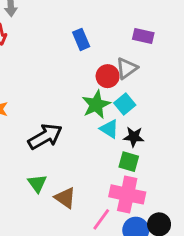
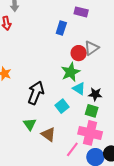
purple rectangle: (143, 36) -> (81, 12), moved
blue rectangle: (81, 39) -> (61, 28), turned 40
cyan square: (125, 104) -> (62, 106), moved
black arrow: (45, 137) -> (36, 93), turned -40

